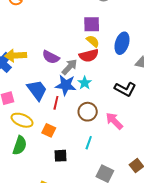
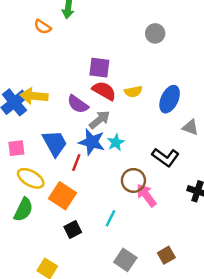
purple square: (92, 24) -> (99, 68), moved
yellow semicircle: (93, 41) -> (133, 92), turned 120
red semicircle: (89, 55) -> (104, 91), moved, turned -144
brown circle: (88, 112) -> (133, 180), moved
orange square: (49, 130) -> (63, 196), size x1.5
black square: (61, 156) -> (73, 230), turned -32

